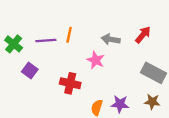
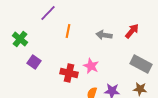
purple line: (46, 40) -> (48, 13), moved, turned -42
pink star: (96, 60) -> (91, 66), moved

